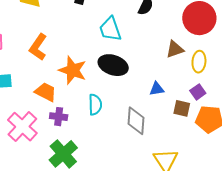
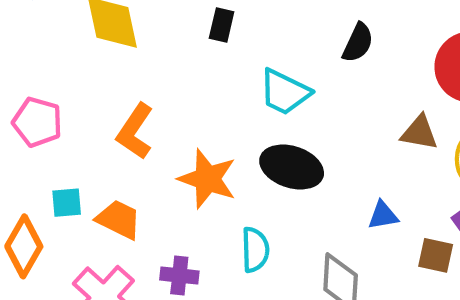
cyan trapezoid: (110, 29) -> (285, 92), turned -44
brown triangle: (175, 49) -> (419, 133), turned 30
orange trapezoid: (46, 92) -> (119, 219), moved

